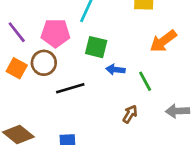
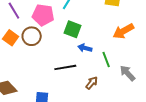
black line: (70, 88) -> (65, 67), moved
gray arrow: (178, 111) -> (127, 73), moved, turned 42

